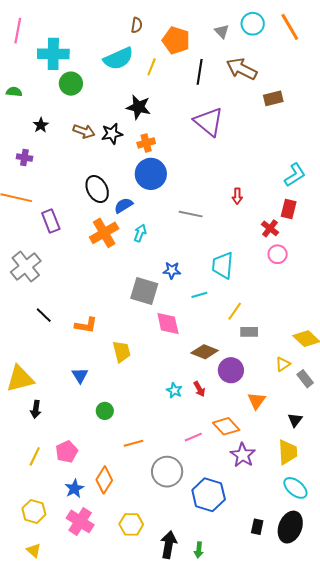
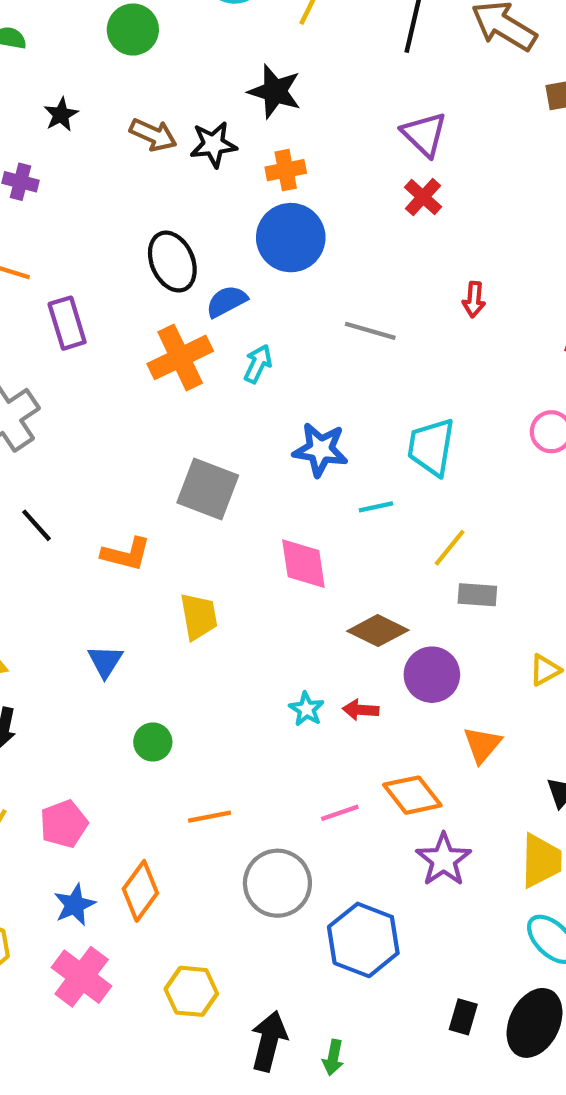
purple triangle: (209, 122) -> (424, 134), size x0.7
red cross: (270, 228) -> (423, 197), moved
blue star: (172, 270) -> (320, 450), size x1.4
gray square: (144, 291) -> (208, 489), moved
red arrow: (199, 389) -> (361, 710), turned 119

